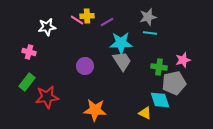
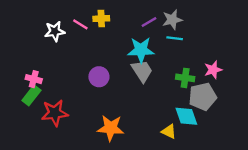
pink line: (77, 20) -> (80, 24), moved
purple line: (107, 22) -> (149, 22), moved
pink cross: (29, 52) -> (34, 79), moved

